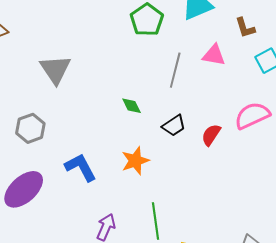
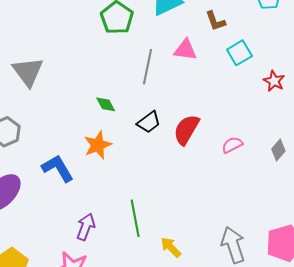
pink semicircle: (252, 115) -> (232, 145), moved, size x0.6
red semicircle: (211, 135) -> (186, 130), size x1.4
orange star: (135, 161) -> (98, 145), moved

